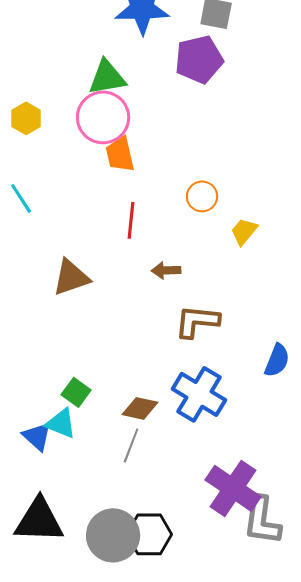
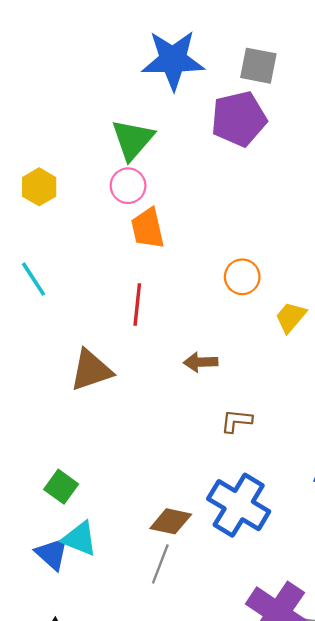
green triangle: (107, 77) -> (133, 140), turned -39
pink circle: (103, 117) -> (128, 186), size x0.6
red line: (131, 220) -> (137, 304), moved
brown L-shape: (197, 321) -> (236, 421), size x0.6
green square: (76, 392) -> (61, 487), moved

